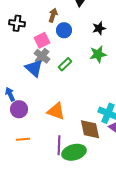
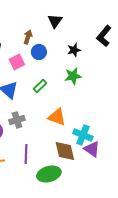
gray cross: (42, 56) -> (17, 120), moved, turned 35
orange triangle: (56, 111) -> (57, 117), moved
purple line: (59, 145) -> (26, 154), moved

